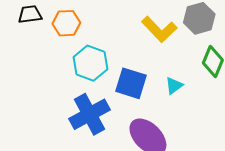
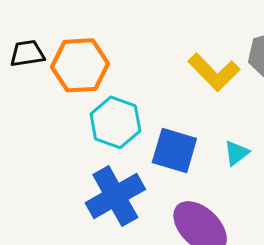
orange hexagon: (66, 23) -> (80, 65), size x1.4

